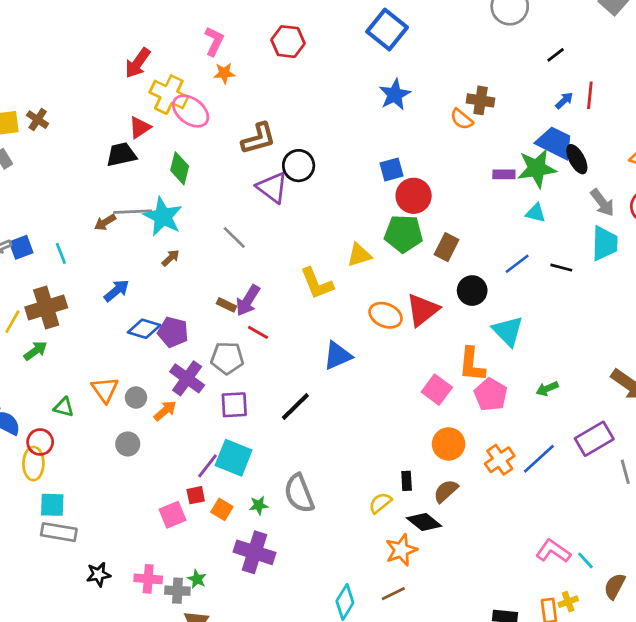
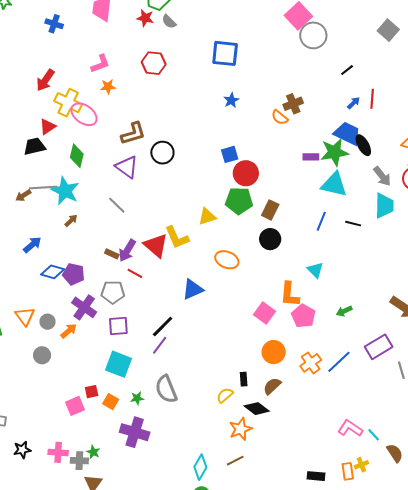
blue square: (387, 29) -> (225, 53), turned -32
pink L-shape: (214, 41) -> (100, 64), turned 45
blue star: (395, 95) -> (231, 100), size x0.7
brown cross: (481, 100) -> (293, 104), turned -30
purple triangle: (272, 188) -> (127, 167), moved
cyan triangle: (536, 213) -> (334, 184), size x1.8
blue line: (517, 264) -> (321, 221), turned -30
black circle: (472, 291) -> (270, 239), moved
red triangle: (422, 310) -> (156, 245), moved, turned -40
cyan triangle: (508, 331) -> (315, 270), size x0.7
purple line: (207, 466) -> (160, 345), moved
brown semicircle: (615, 586) -> (395, 453), turned 120

